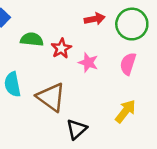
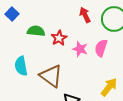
red arrow: (95, 19) -> (85, 15), turned -105
pink semicircle: (128, 64) -> (101, 48), moved

